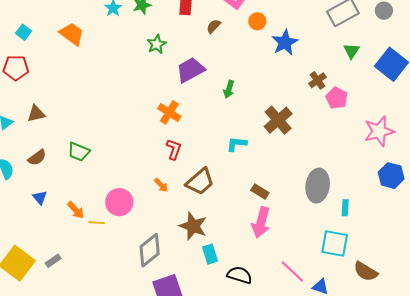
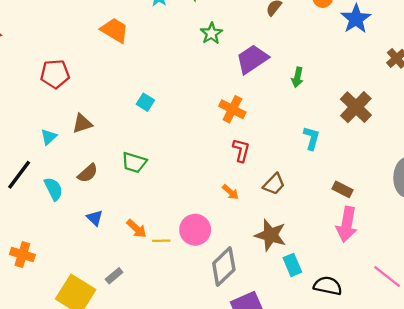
cyan square: (24, 32) -> (145, 102), moved
cyan L-shape: (237, 144) -> (311, 138), turned 105
brown trapezoid: (200, 182) -> (274, 184), size x0.7
pink circle: (119, 202) -> (195, 230), moved
gray rectangle: (53, 261) -> (114, 276), moved

